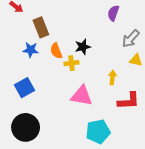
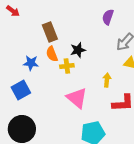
brown rectangle: (41, 27) -> (50, 32), moved
blue star: (31, 50) -> (31, 63), moved
pink triangle: (82, 96) -> (77, 98), turned 30

